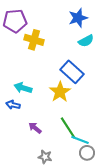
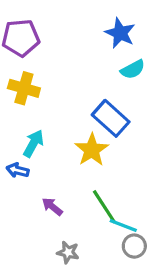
blue star: (78, 18) -> (120, 33), turned -30
yellow cross: (34, 40) -> (24, 88), moved
cyan arrow: (23, 88) -> (33, 144), turned 102

